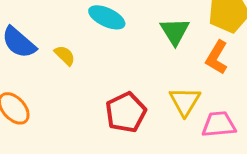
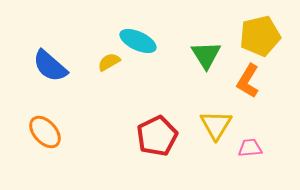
yellow semicircle: (65, 55) -> (109, 62), moved, turned -75
pink trapezoid: (219, 124) -> (250, 148), size x0.7

